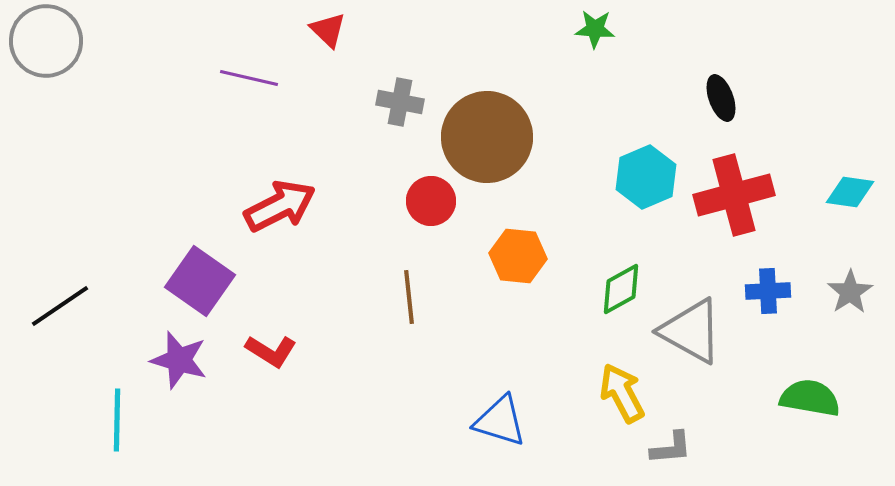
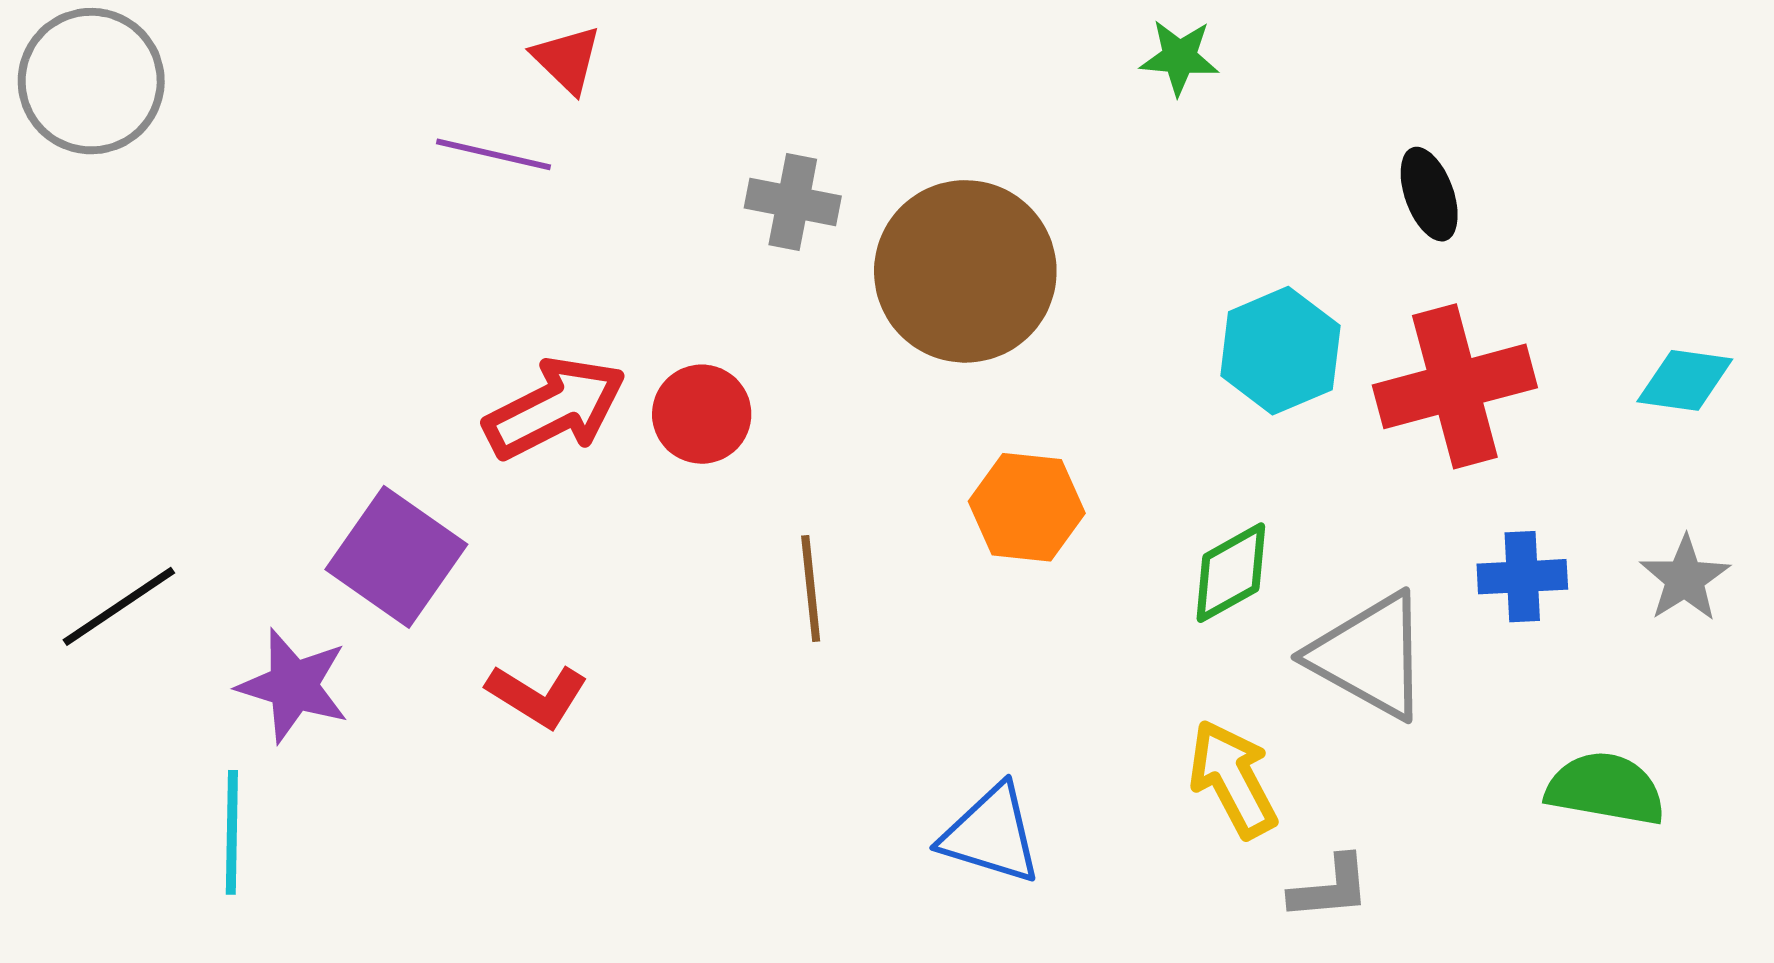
red triangle: (328, 30) -> (567, 59), moved
red circle: (431, 201) -> (702, 414), moved
purple star: (179, 360) -> (293, 686), moved

